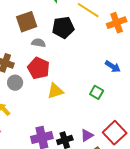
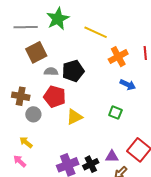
orange cross: (117, 23) -> (118, 57), moved
black pentagon: (63, 27) -> (73, 71), moved
purple triangle: (87, 135) -> (112, 156), turned 40

